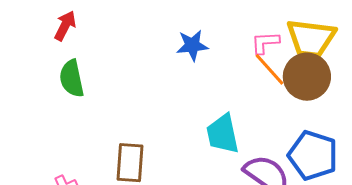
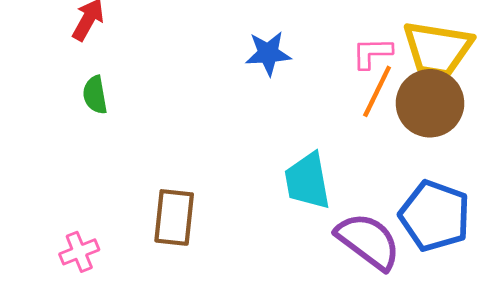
orange line: (270, 69) -> (377, 91), turned 66
green semicircle: (72, 78) -> (95, 95), size x0.7

